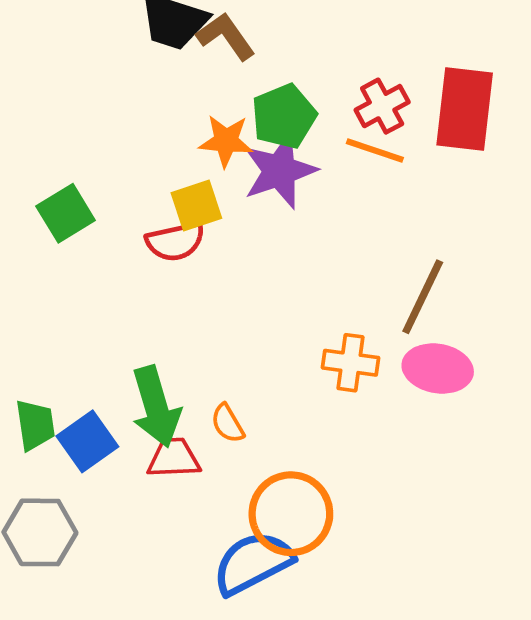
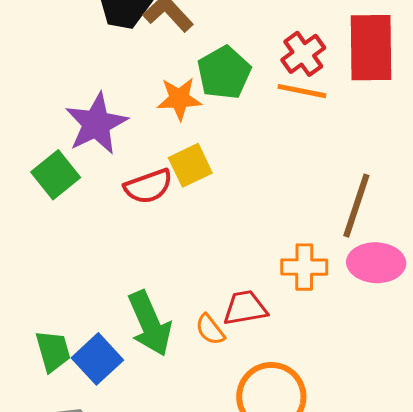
purple star: (280, 171) -> (96, 124), moved
yellow square: (196, 206) -> (190, 165), moved
red trapezoid: (174, 458) -> (245, 308), moved

